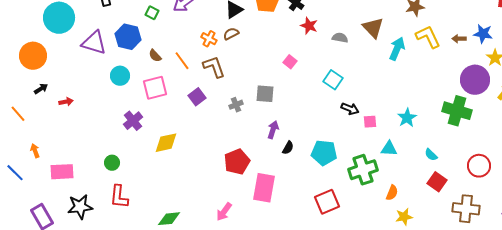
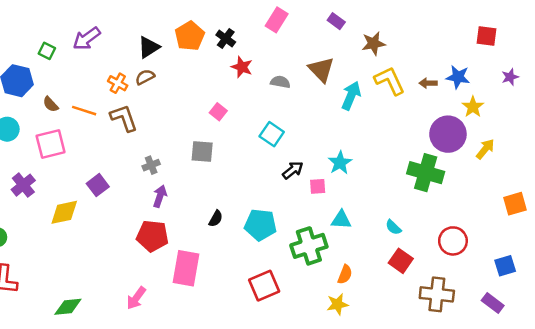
orange line: (182, 61) -> (84, 111), turned -36
gray square: (265, 94) -> (202, 152), moved
purple square: (197, 97) -> (98, 185), moved
black arrow: (350, 109) -> (293, 170), turned -60
cyan star: (407, 118) -> (340, 163), moved
purple arrow: (273, 130) -> (160, 196), moved
red pentagon: (237, 162) -> (152, 236), turned 30
yellow star: (404, 217) -> (337, 304), moved

